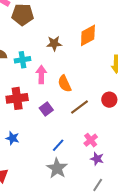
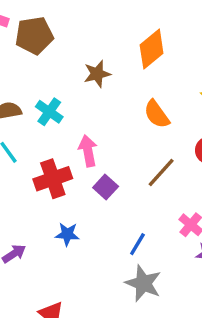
cyan cross: (23, 60) -> (49, 112), turned -35
pink arrow: (41, 74) -> (88, 151), moved
orange semicircle: (65, 84) -> (157, 114), moved
blue star: (13, 138) -> (67, 234), moved

